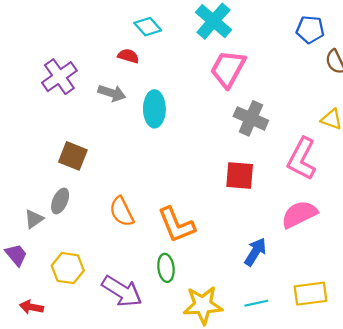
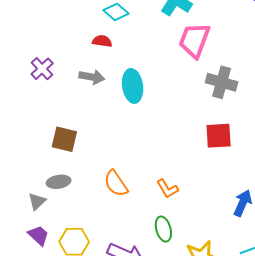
purple cross: (59, 77) -> (42, 69), size x0.7
gray ellipse: (60, 201) -> (59, 182), turned 65
orange L-shape: (176, 225) -> (167, 189), size x0.6
purple trapezoid: (16, 255) -> (39, 235), moved

